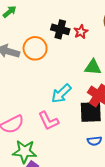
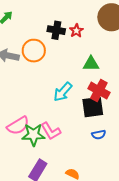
pink L-shape: (48, 121) -> (51, 131), moved
green star: (24, 151) -> (33, 135), moved

